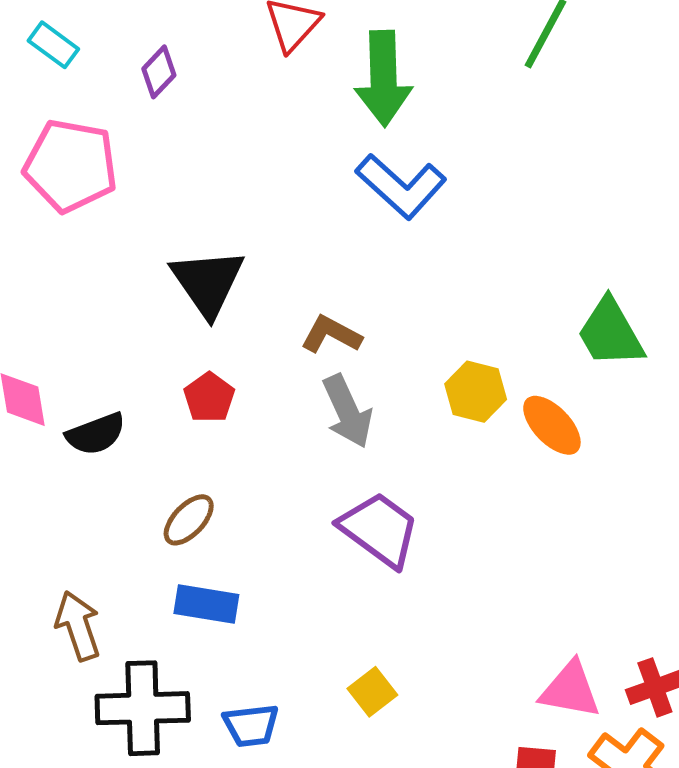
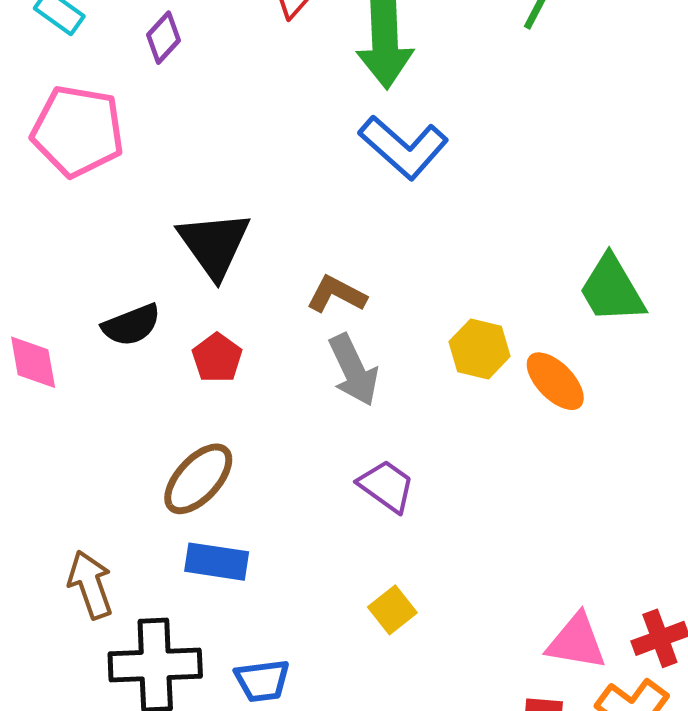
black semicircle: (96, 434) -> (131, 325), moved
brown ellipse: (189, 520) -> (198, 479), size x1.4
purple trapezoid: (379, 529) -> (386, 486), size x0.7
yellow square: (372, 692) -> (392, 610), moved

